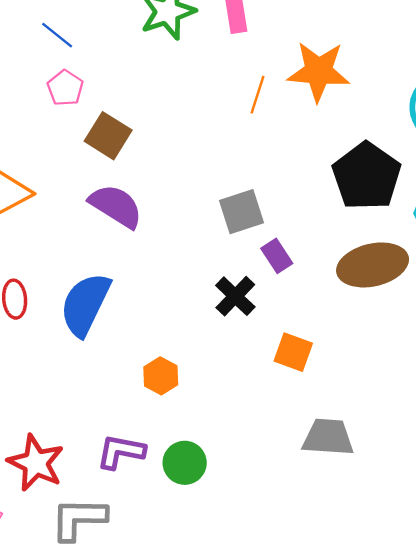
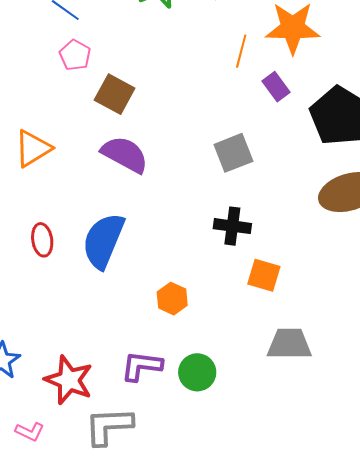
purple rectangle: (277, 256) -> (276, 87), moved
black cross: (235, 296) -> (232, 226), turned -33
orange square: (293, 352) -> (264, 275), moved
gray trapezoid: (328, 437) -> (289, 344), moved

